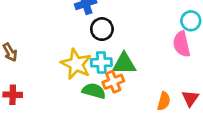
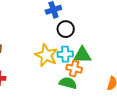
orange cross: (113, 82) -> (74, 69), turned 35
green semicircle: (94, 91) -> (68, 83), moved

